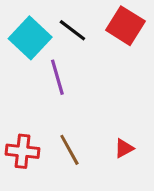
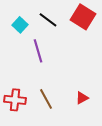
cyan square: (30, 38) -> (20, 25), size x0.6

